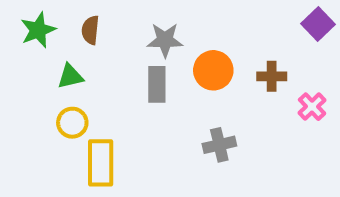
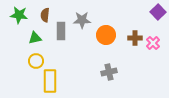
green star: (38, 30) -> (19, 15), turned 30
gray rectangle: (157, 84) -> (61, 31), moved
pink cross: (312, 107) -> (153, 43), moved

